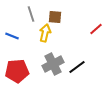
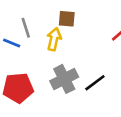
gray line: (31, 14) -> (26, 28), moved

